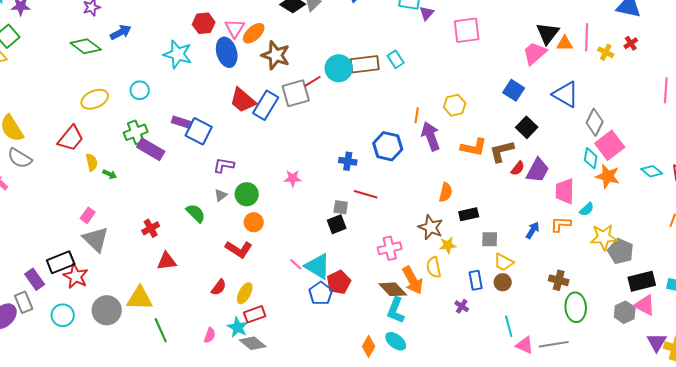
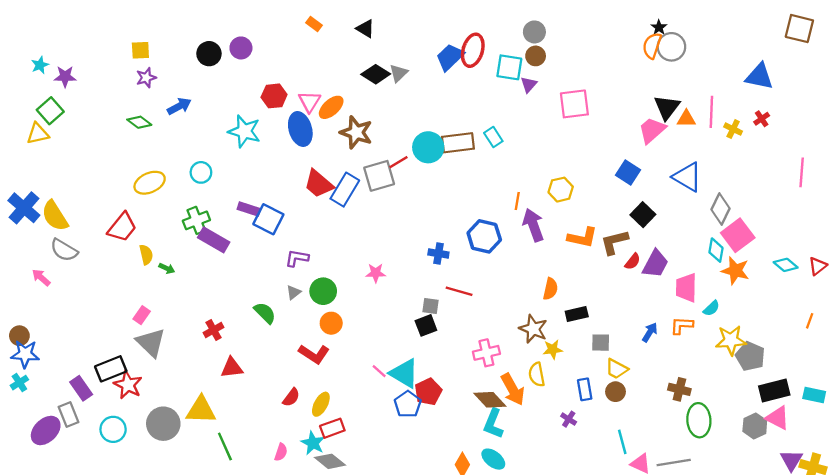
green diamond: (86, 46) -> (139, 122), size x0.7

